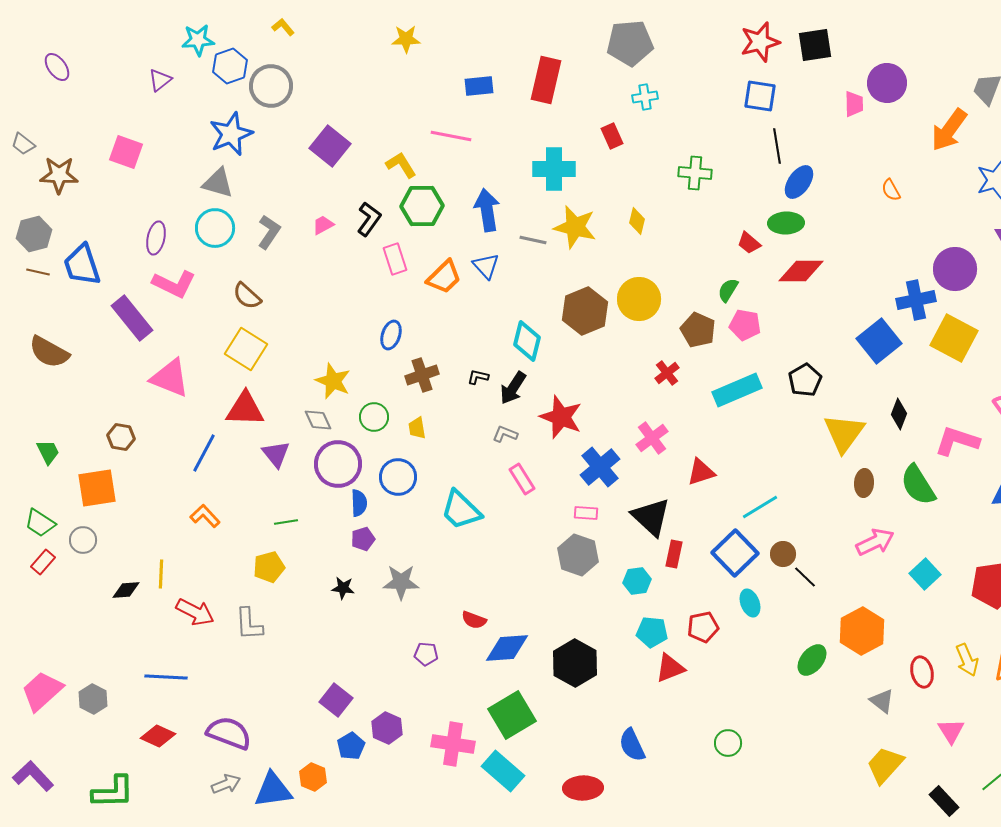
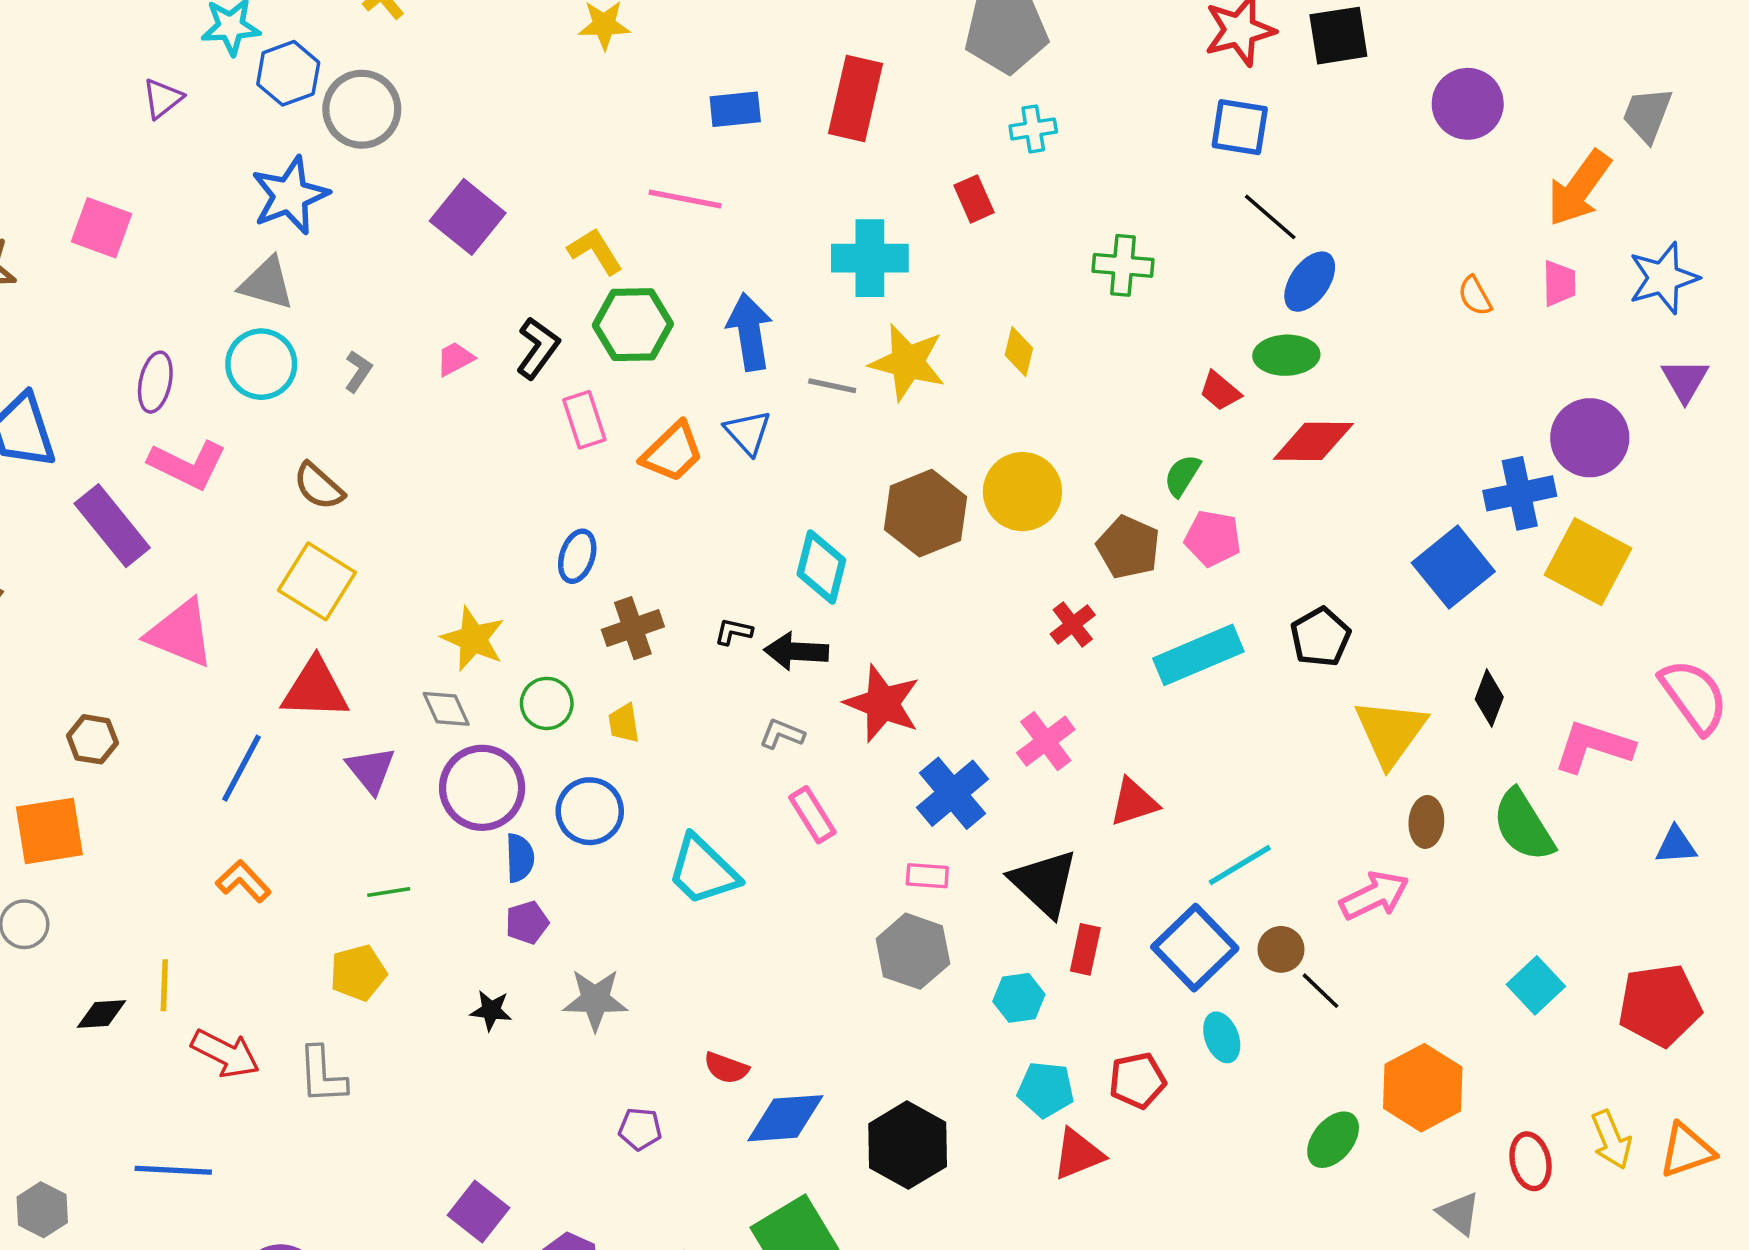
pink trapezoid: (854, 104) -> (1559, 283), moved
black line: (777, 146) -> (1270, 217), turned -40
gray L-shape: (269, 232) -> (358, 371), size x0.7
black arrow: (513, 388) -> (796, 651), turned 60
pink arrow: (875, 542) -> (1374, 896), moved

